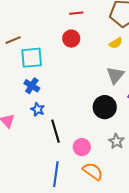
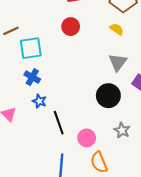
yellow semicircle: (116, 43) -> (117, 29), turned -112
orange semicircle: (93, 171) -> (99, 162), turned -145

